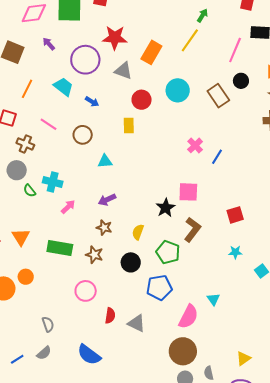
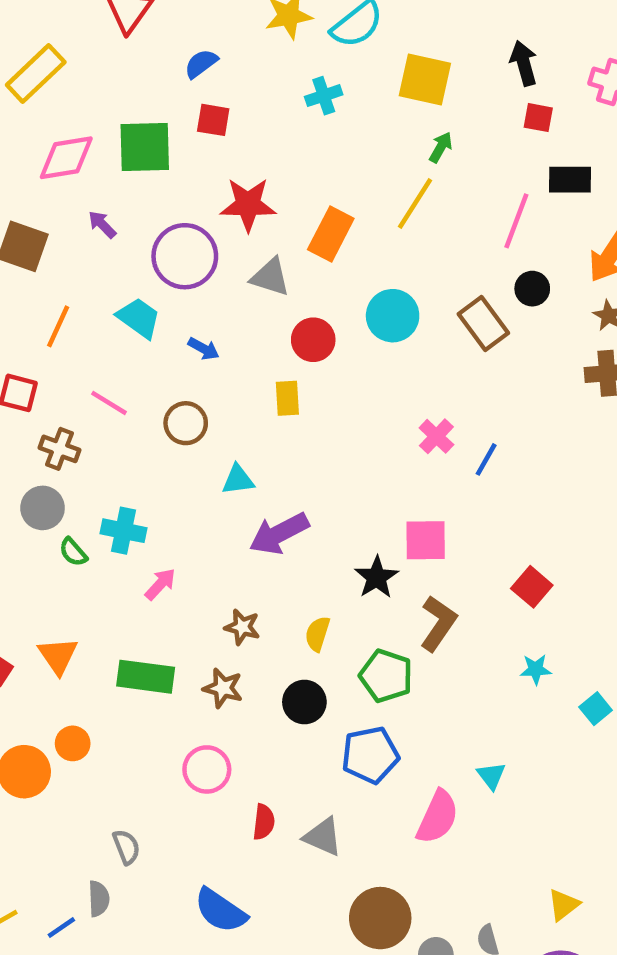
purple arrow: (107, 200) -> (279, 534), moved, size x1.5
red square: (235, 215) -> (532, 587), turned -30
brown circle: (183, 351) -> (380, 918), moved
gray semicircle: (44, 353) -> (99, 899), moved, turned -49

